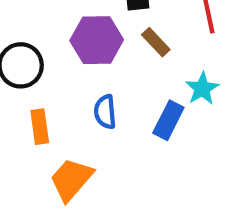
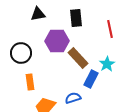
brown rectangle: (156, 42) -> (78, 58), moved, size x1.5
blue semicircle: (105, 112) -> (73, 98), moved, turned 77

